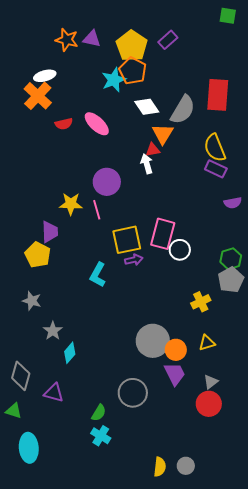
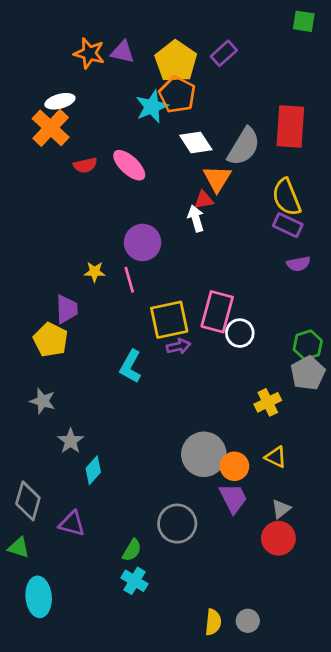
purple semicircle: (233, 203) -> (298, 264), moved
yellow star: (71, 204) -> (95, 272), size x0.7
yellow triangle: (207, 343) -> (276, 457), turned 42

